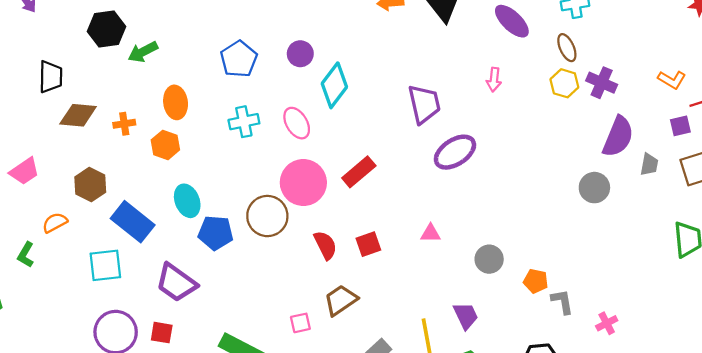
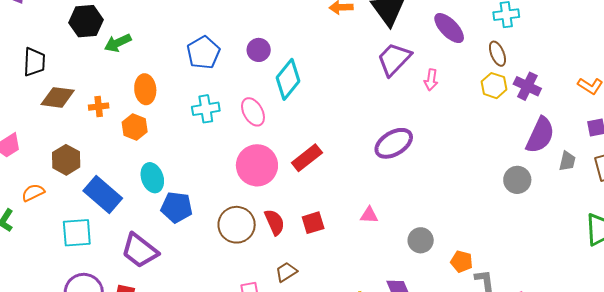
purple trapezoid: (424, 104) -> (394, 59), moved, turned -126
brown circle: (267, 216) -> (237, 225), moved
brown trapezoid: (341, 300) -> (286, 272), size x0.7

